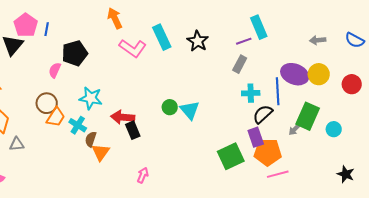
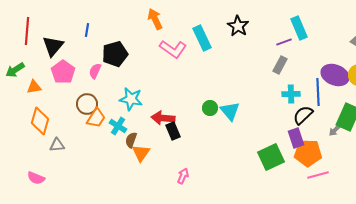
pink pentagon: (26, 25) -> (63, 72), moved
black star: (198, 41) -> (238, 26), moved

